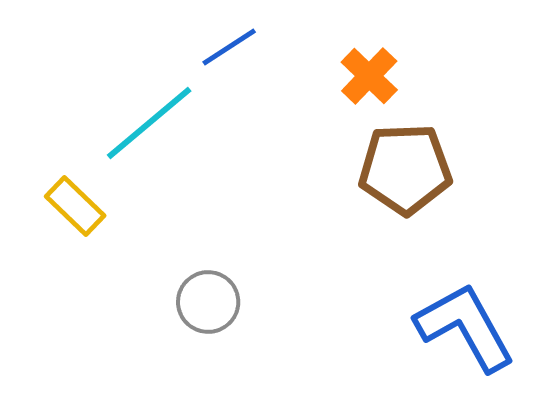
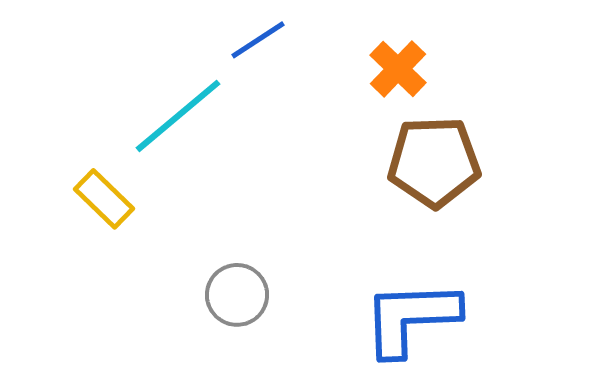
blue L-shape: (465, 327) -> (411, 318), moved, turned -63

